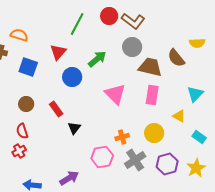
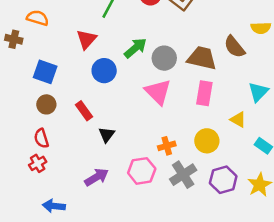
gray circle: (132, 47) -> (164, 58), moved
blue square: (28, 67) -> (45, 72), moved
purple arrow: (69, 178) -> (97, 177), moved

